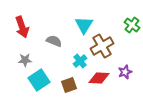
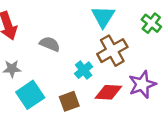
cyan triangle: (84, 25) -> (103, 17), moved
purple star: (125, 72) -> (142, 84), size x1.5

